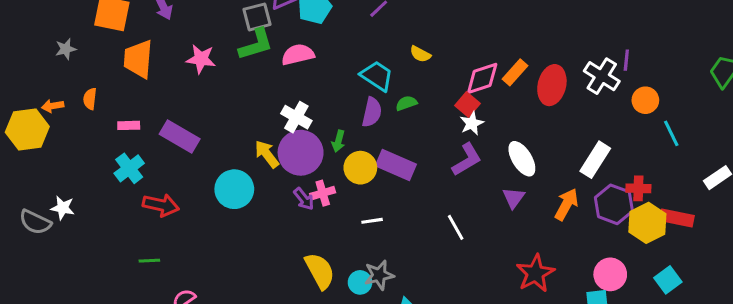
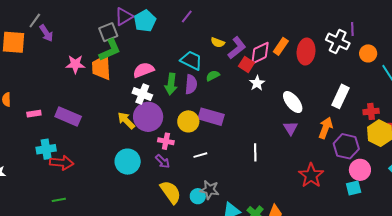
pink semicircle: (298, 55) -> (144, 70), moved
orange trapezoid: (138, 59) -> (101, 67), moved
red square: (467, 105) -> (246, 65), moved
green arrow: (338, 141) -> (171, 84), moved, size x1.5
purple L-shape: (467, 160) -> (237, 48), moved
cyan cross: (129, 168) -> (46, 149), moved, turned 36
cyan circle: (234, 189) -> (128, 162), moved
pink cross: (323, 193) -> (166, 141), turned 35
purple arrow: (304, 199) -> (163, 161), moved
purple hexagon: (614, 204) -> (346, 146), moved
white line: (456, 227) -> (255, 152), turned 36
gray star: (379, 275) -> (210, 190), turned 30

